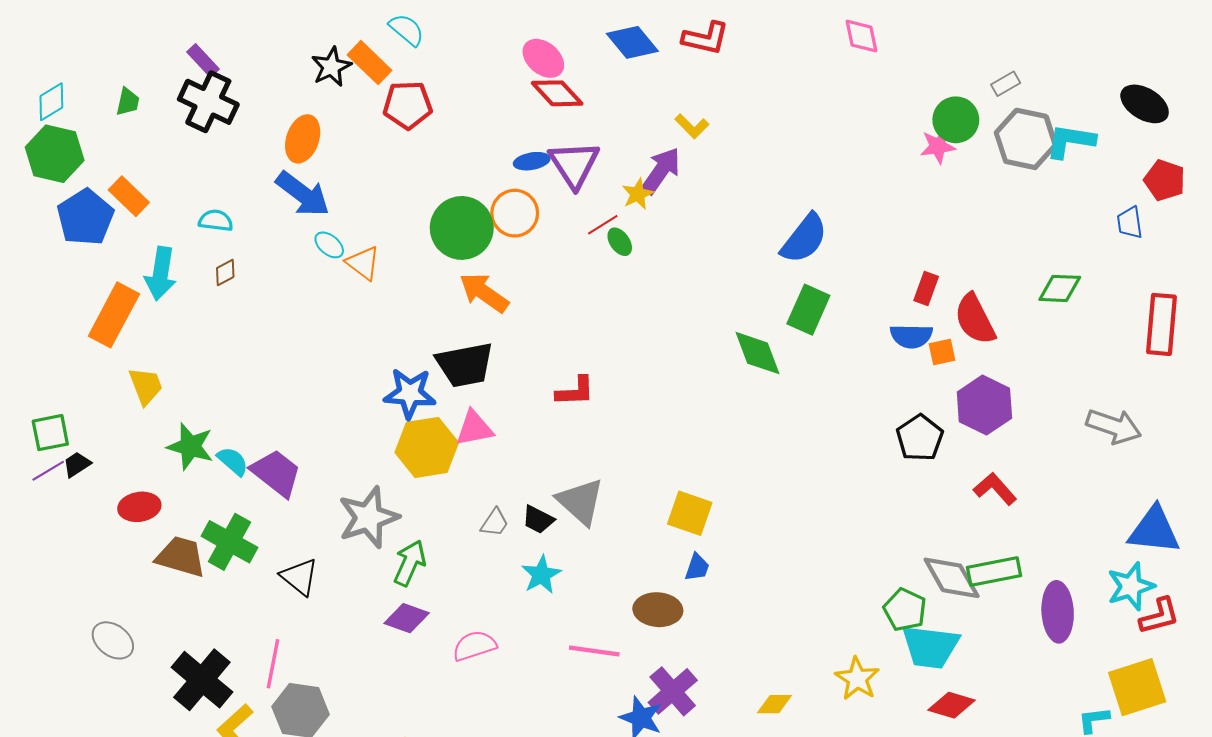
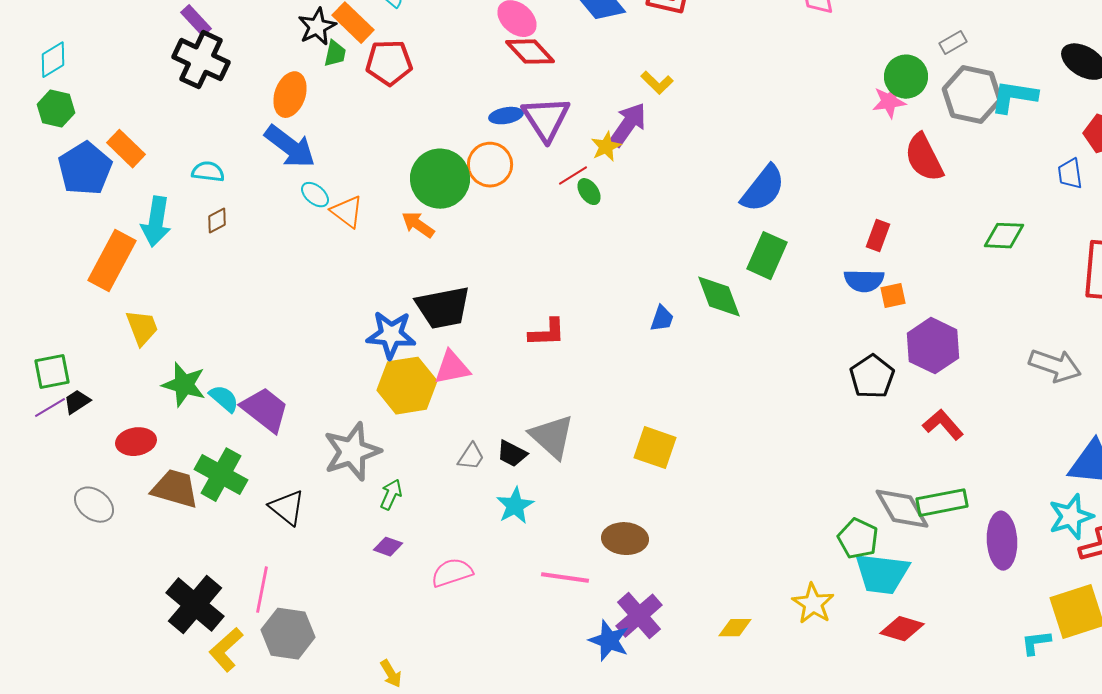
green trapezoid: (128, 102) -> (335, 54), moved
green hexagon: (55, 154) -> (56, 109), size x0.7
orange arrow: (484, 293) -> (418, 225), moved, size x0.7
red semicircle: (975, 319) -> (924, 158), moved
green arrow: (410, 563) -> (391, 495), size x0.7
blue trapezoid: (697, 567) -> (662, 319), moved
purple diamond: (407, 618) -> (388, 547), size x0.7
gray ellipse: (113, 640) -> (94, 505), moved

